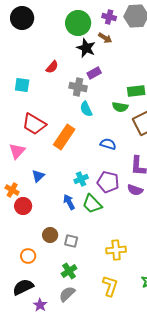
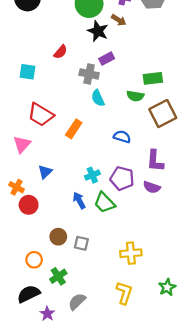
orange rectangle: (64, 137) -> (74, 129), size x0.7
green cross: (69, 271) -> (58, 276), moved

